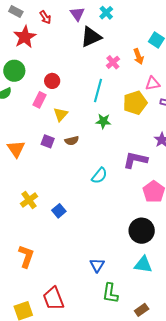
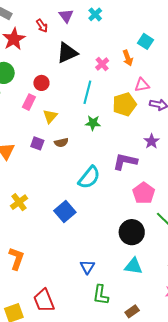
red arrow: (45, 17) -> (42, 26), moved
black triangle: (91, 37) -> (67, 53), moved
cyan semicircle: (99, 176) -> (89, 177), size x1.4
blue square: (59, 211) -> (65, 211), moved, size x1.5

